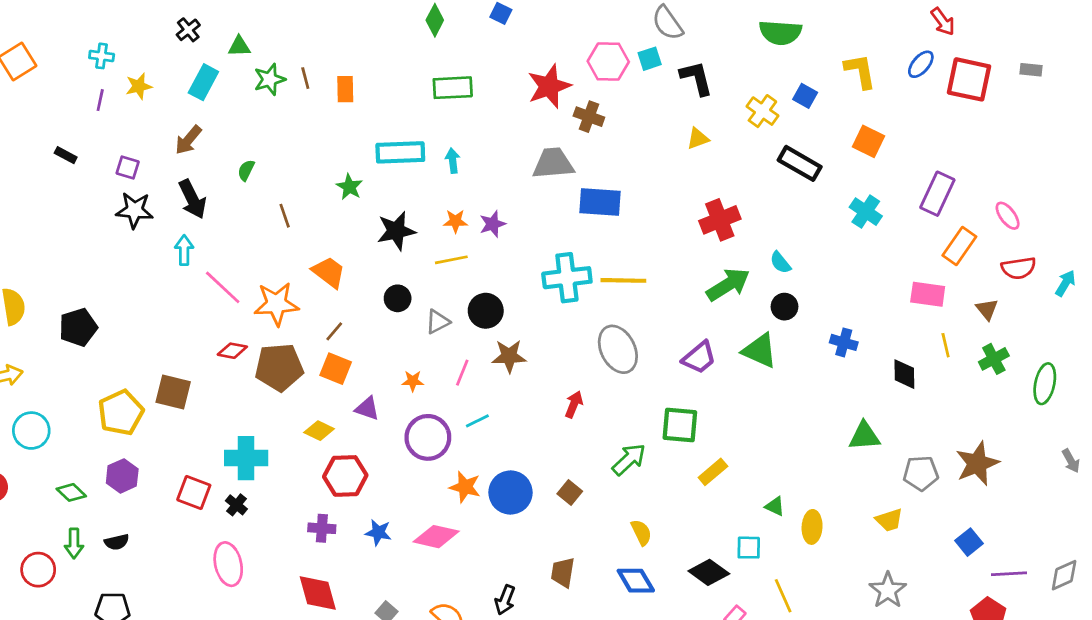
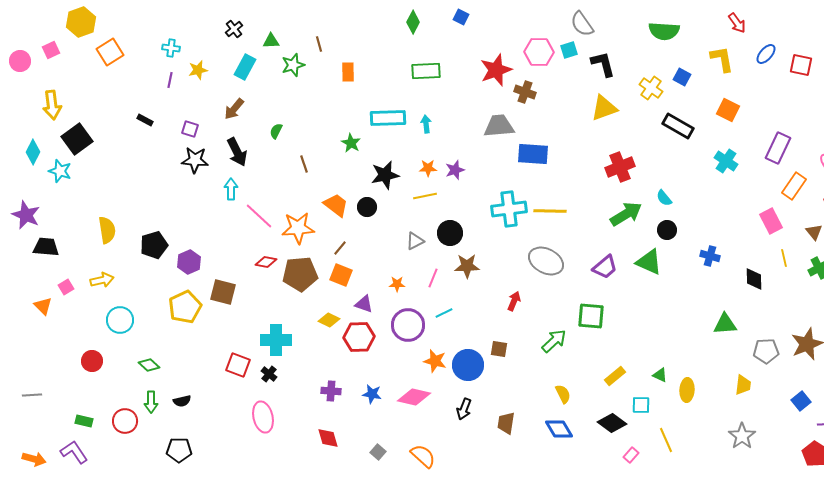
red arrow: (943, 22) -> (737, 23), moved
brown line: (305, 78) -> (319, 44), moved
red square: (969, 79) -> (801, 65), size x0.7
yellow triangle: (698, 139) -> (604, 108), size x1.6
pink rectangle: (928, 294) -> (771, 221), turned 55
black circle: (398, 298) -> (367, 207), moved
gray ellipse: (618, 349) -> (546, 261), turned -36
yellow rectangle: (713, 472) -> (615, 376), moved
purple hexagon: (122, 476) -> (189, 262), moved
red hexagon: (345, 476) -> (359, 337), moved
brown square: (570, 492) -> (499, 349), moved, turned -30
yellow trapezoid: (889, 520) -> (743, 385), turned -65
red diamond: (318, 593) -> (328, 438), size x0.7
black arrow: (505, 600) -> (464, 409), moved

